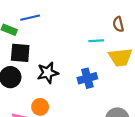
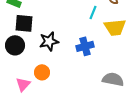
cyan line: (96, 41) -> (93, 12), turned -64

